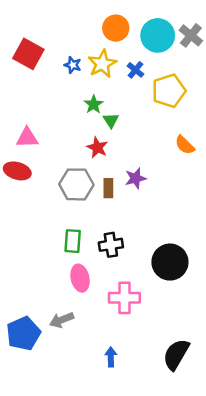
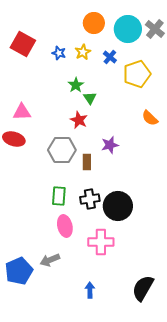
yellow star: (102, 64) -> (83, 52), size x0.7
brown rectangle: (108, 188) -> (87, 162), moved
black circle: (170, 262) -> (118, 206), moved

